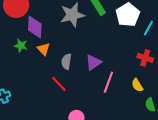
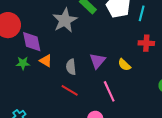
pink line: (108, 82) -> (109, 91), moved, turned -30
yellow semicircle: (137, 85) -> (124, 65), moved

